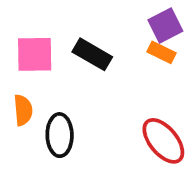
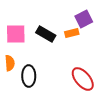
orange rectangle: (161, 52) -> (72, 33), moved, turned -40

